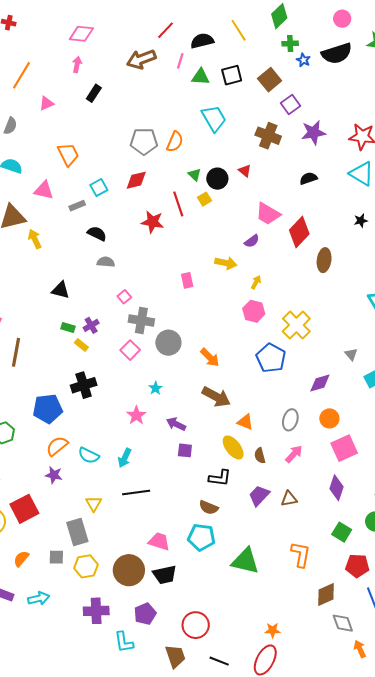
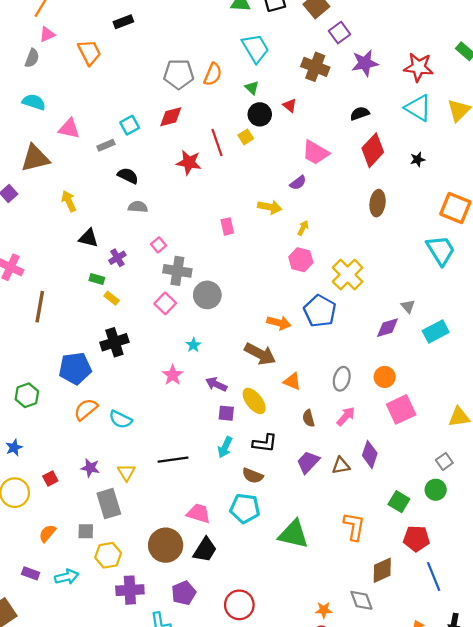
black rectangle: (94, 93) -> (123, 22), turned 36
pink triangle: (46, 103) -> (47, 34), moved
orange trapezoid: (68, 154) -> (89, 52), moved
green triangle: (195, 175) -> (252, 88), moved
red diamond: (299, 232) -> (373, 150), moved
yellow arrow: (35, 239) -> (69, 201), moved
purple cross: (91, 325) -> (117, 258), moved
orange arrow: (210, 357) -> (279, 323), moved, turned -30
purple diamond: (320, 383) -> (387, 328), moved
yellow ellipse: (233, 447) -> (254, 401), moved
cyan arrow: (125, 458) -> (225, 447), moved
purple star: (54, 475) -> (90, 468), moved
purple diamond: (337, 488) -> (370, 454), moved
red square: (24, 509) -> (50, 478), size x0.5
yellow hexagon: (86, 566) -> (108, 555), moved
black trapezoid: (165, 575) -> (205, 550), turned -45
gray diamond: (343, 623) -> (361, 600), moved

